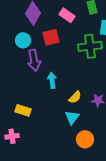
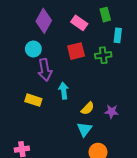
red square: (51, 37) -> (76, 51), moved
green cross: (90, 46) -> (103, 55), size x0.7
yellow rectangle: (23, 110) -> (33, 100), moved

